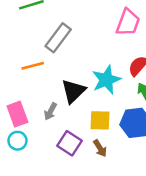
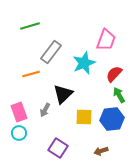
cyan star: (106, 80) -> (84, 63), moved
purple square: (70, 143) -> (58, 148), moved
brown arrow: (100, 148) -> (101, 151), moved, turned 104

